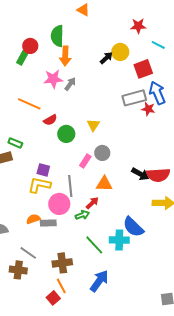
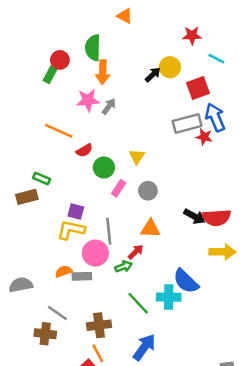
pink rectangle: (85, 161) -> (119, 188), moved

